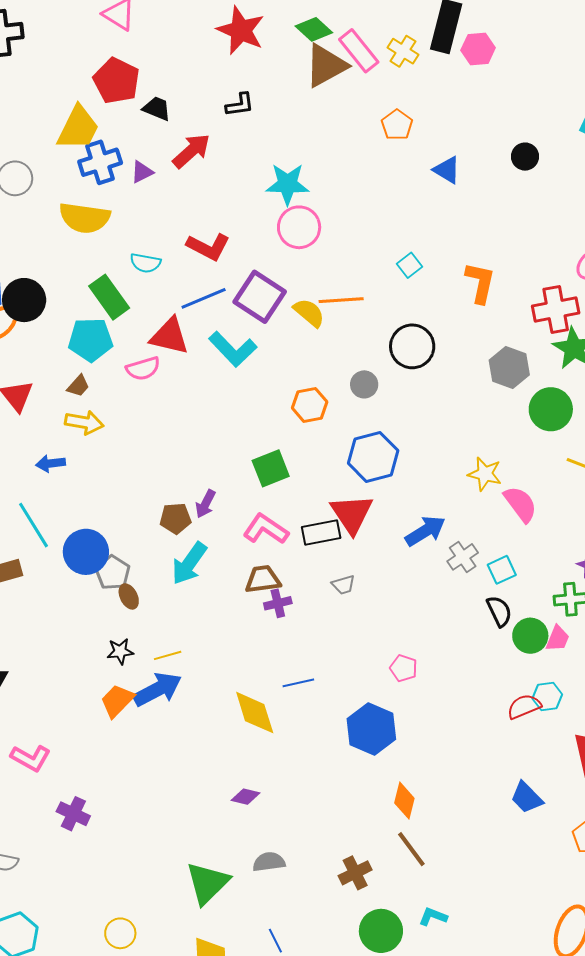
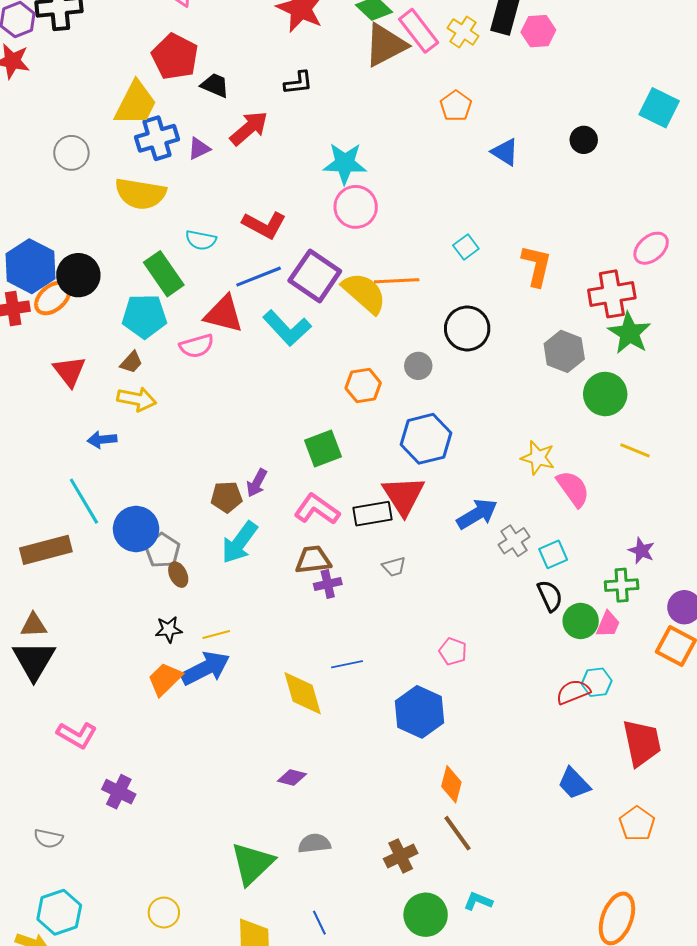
yellow semicircle: (309, 313) -> (364, 293), size x1.4

